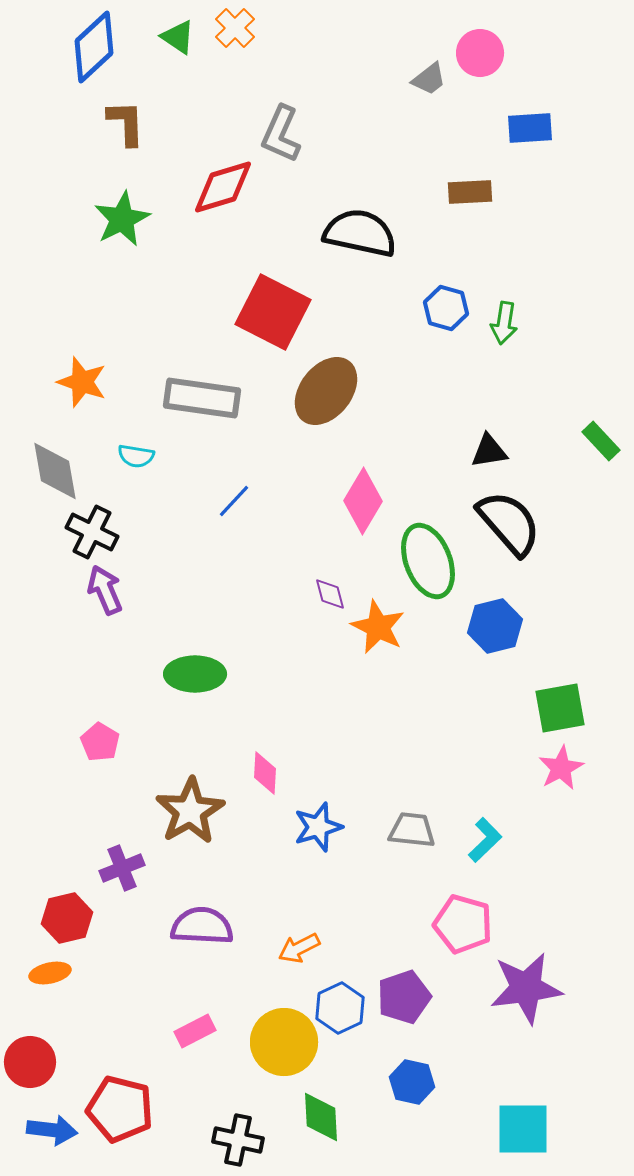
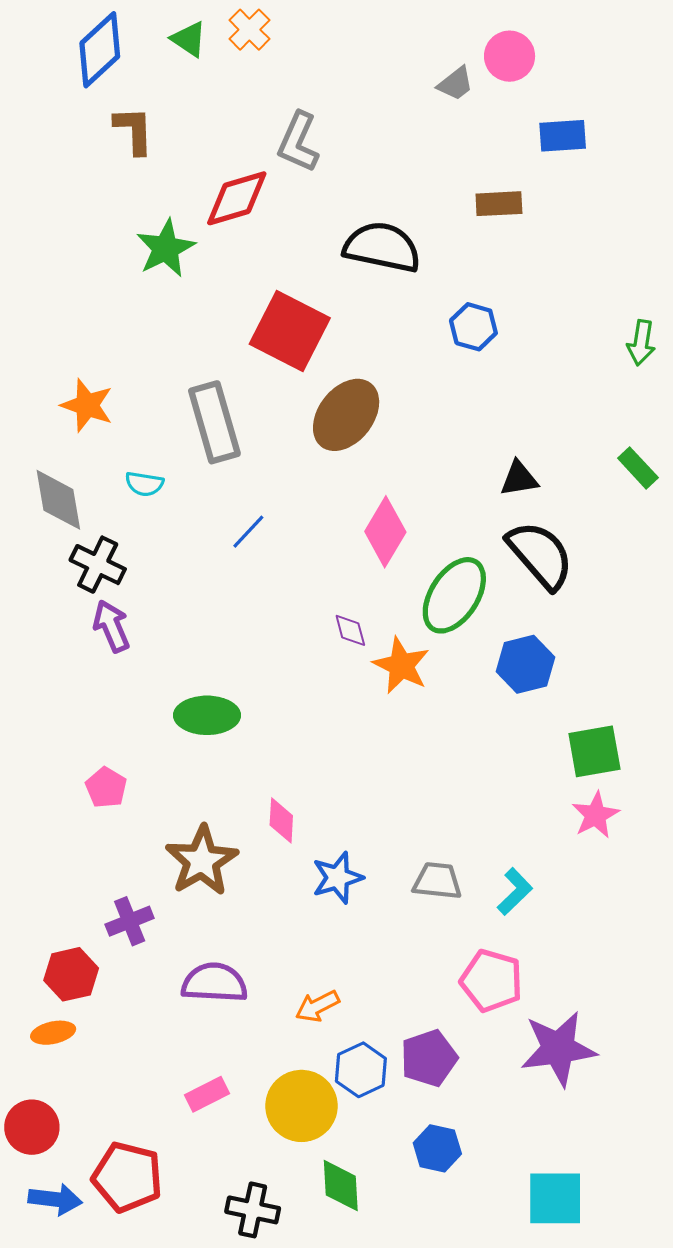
green star: (122, 219) -> (166, 248), moved
green arrow: (504, 323) -> (641, 343), moved
gray rectangle: (202, 398) -> (214, 422), turned 66
green ellipse: (428, 561) -> (454, 595), turned 54

